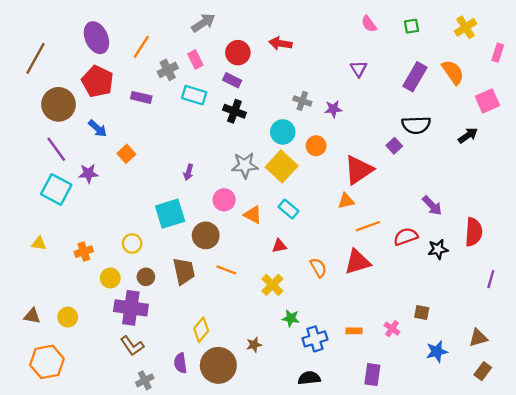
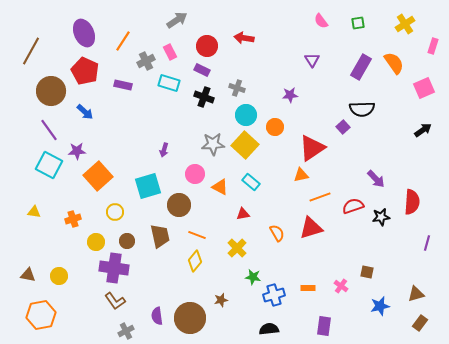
gray cross: (302, 101) -> (237, 88), moved
black arrow: (468, 135) -> (423, 130), moved
orange square: (126, 154) -> (98, 176), moved, size x1.8
yellow diamond: (201, 330) -> (195, 261), moved

